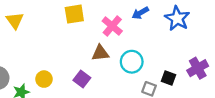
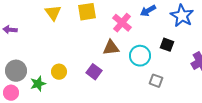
yellow triangle: (15, 21) -> (53, 13), moved
black square: (168, 78) -> (167, 45), moved

